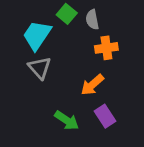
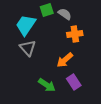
green square: (67, 14) -> (47, 10), turned 32
gray semicircle: (92, 20) -> (65, 14), turned 136

